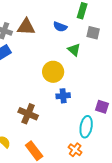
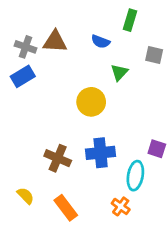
gray square: (93, 33) -> (154, 55), moved
green triangle: (74, 50) -> (119, 72), turned 32
blue cross: (63, 96) -> (101, 153), moved, size x1.5

